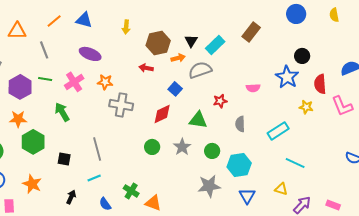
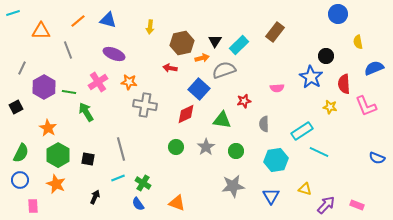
blue circle: (296, 14) -> (338, 14), moved
yellow semicircle: (334, 15) -> (358, 42), moved
green line: (45, 79) -> (69, 92), moved
blue square: (175, 89) -> (199, 89), size x1.5
orange star: (18, 119) -> (48, 128), moved, turned 30
green hexagon: (33, 142) -> (58, 155), moved
cyan line: (295, 163) -> (319, 152), moved
cyan hexagon: (239, 165) -> (276, 160), moved
green cross: (131, 191) -> (143, 183), moved
blue semicircle: (105, 204) -> (138, 204), moved

